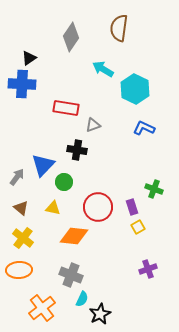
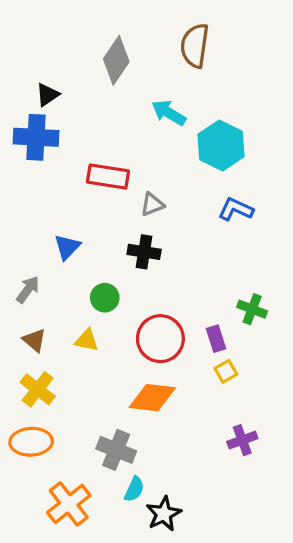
black cross: (77, 150) -> (144, 252), moved
blue triangle: (43, 165) -> (67, 247), moved, size x0.7
orange diamond: (74, 236) -> (152, 398), moved

